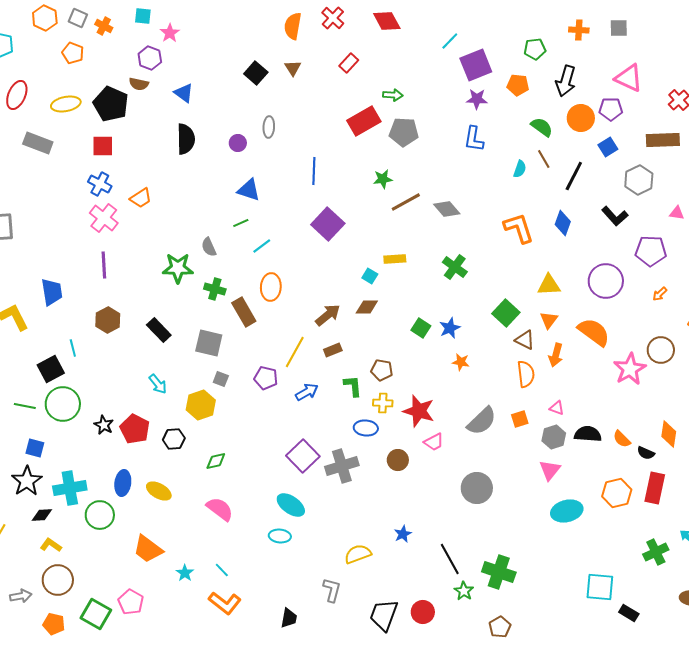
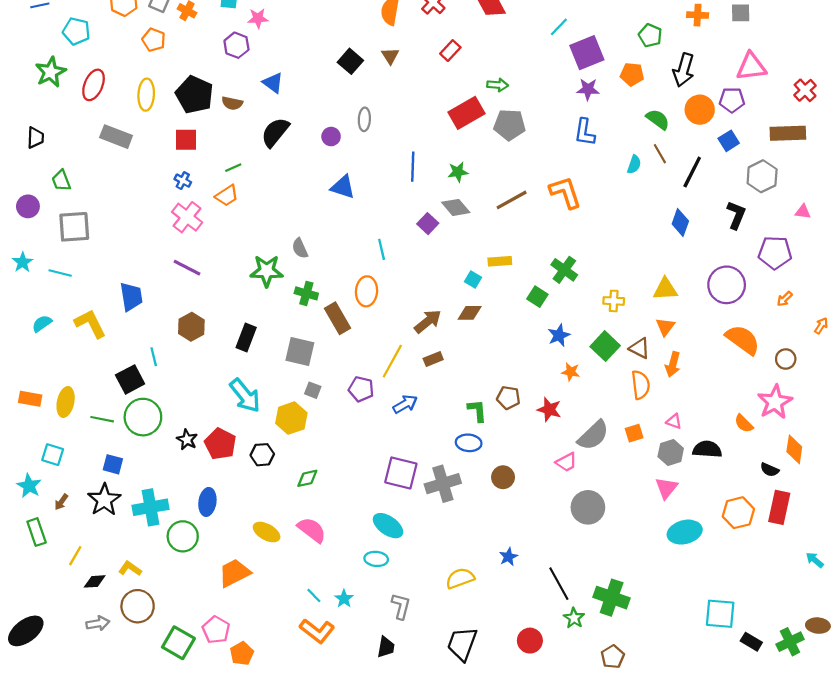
pink star: (170, 33) -> (258, 18), turned 30
green pentagon: (535, 49) -> (650, 35), turned 30
pink triangle: (629, 78) -> (751, 67), turned -32
brown semicircle: (139, 84) -> (232, 103), moved
yellow ellipse: (66, 104) -> (146, 95), turned -76
black semicircle: (186, 139) -> (275, 132), turned -140
green star: (383, 179) -> (458, 172), moved
blue cross: (100, 184) -> (183, 181), size x0.7
gray diamond: (447, 209) -> (456, 207), moved
black L-shape: (615, 216) -> (736, 215), turned -116
green line: (241, 223) -> (233, 168), moved
purple square: (328, 224) -> (428, 224), size x0.6
orange L-shape: (519, 228) -> (565, 192), moved
cyan line: (262, 246) -> (382, 249), moved, turned -66
purple line: (104, 265) -> (187, 268), turned -60
green square: (506, 313) -> (605, 346), moved
green square: (421, 328) -> (537, 297), moved
black rectangle: (159, 330) -> (246, 338), turned 65
orange semicircle: (594, 332) -> (743, 340), moved
brown circle: (661, 350) -> (786, 359), size x0.7
pink star: (630, 369) -> (775, 402), moved
brown pentagon: (382, 370) -> (508, 398), moved
cyan arrow: (158, 384) -> (245, 396), size x1.6
green L-shape: (353, 386) -> (477, 411), moved
yellow cross: (383, 403) -> (614, 301), moved
red star: (419, 411) -> (549, 410), moved, size x0.7
orange semicircle: (622, 439) -> (744, 423), moved
pink trapezoid: (434, 442) -> (566, 462), moved
purple square: (303, 456) -> (401, 473), turned -32
yellow ellipse: (159, 491) -> (267, 532), moved
black diamond: (42, 515) -> (95, 581), moved
orange trapezoid: (148, 549) -> (234, 573), turned 116
green cross: (656, 552) -> (790, 642), moved
cyan star: (185, 573) -> (344, 599), moved
gray L-shape: (332, 590) -> (401, 606), moved
black trapezoid: (384, 615) -> (462, 644), moved
orange pentagon: (54, 624) -> (242, 653), moved, turned 30

